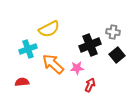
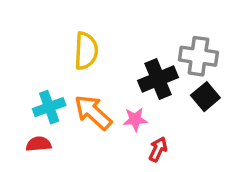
yellow semicircle: (49, 29) -> (86, 51), turned -60
gray cross: (113, 32) -> (198, 56), size x1.5
cyan cross: (28, 49) -> (49, 107), moved

